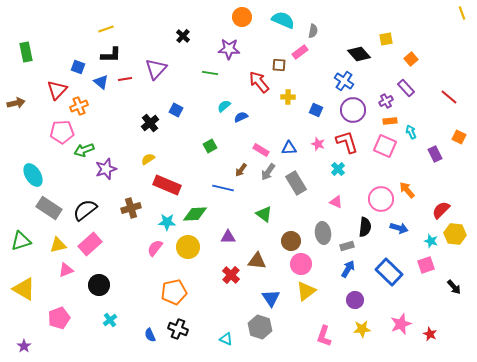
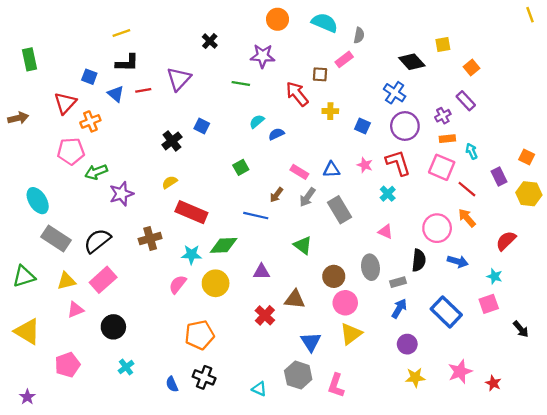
red line: (449, 97) -> (467, 189), moved
yellow hexagon: (455, 234) -> (529, 194), moved
pink L-shape: (324, 336) -> (336, 385), moved

